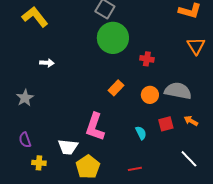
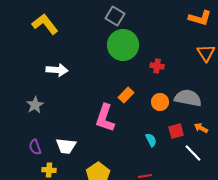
white arrow: (47, 63) -> (57, 70), size x1.5
pink L-shape: (95, 127) -> (105, 118), moved
white trapezoid: (68, 147) -> (66, 146), moved
white line: (189, 159) -> (193, 153), moved

